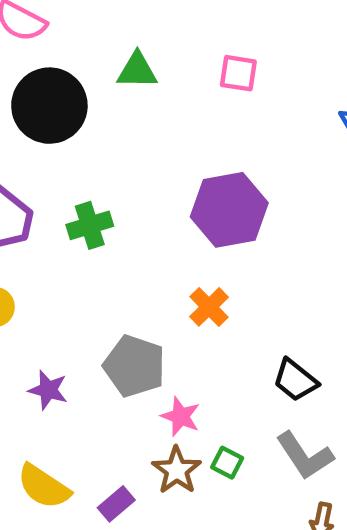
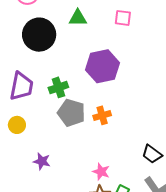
purple hexagon: (229, 210) -> (103, 66), moved
orange cross: (209, 307) -> (102, 115), moved, turned 30
gray pentagon: (134, 366) -> (71, 113), moved

